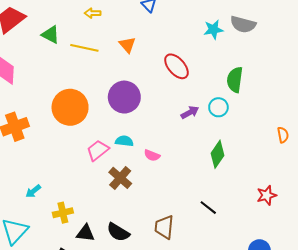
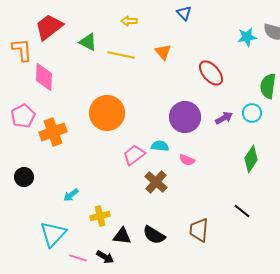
purple circle: (124, 97) -> (185, 117), moved

